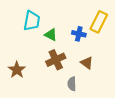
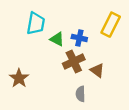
blue cross: (79, 34) -> (79, 38), moved
brown cross: (56, 60) -> (74, 61), moved

